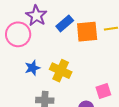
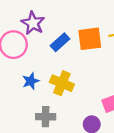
blue rectangle: (65, 23) -> (60, 42), moved

